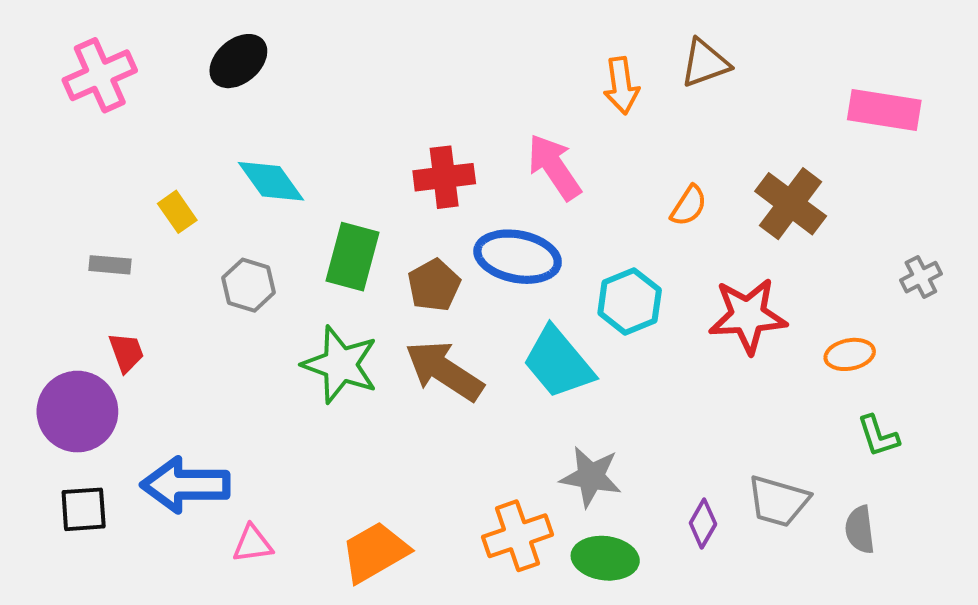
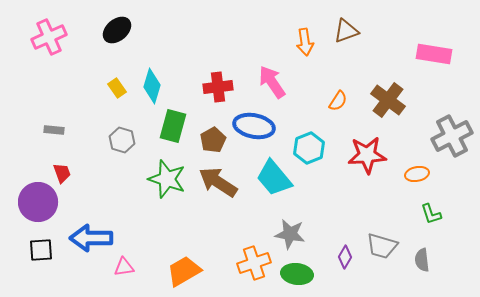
cyan diamond: (271, 181) -> (152, 86), moved, turned 52
yellow rectangle: (177, 212) -> (117, 88), moved
gray cross: (921, 277) -> (452, 136), size x2.0

